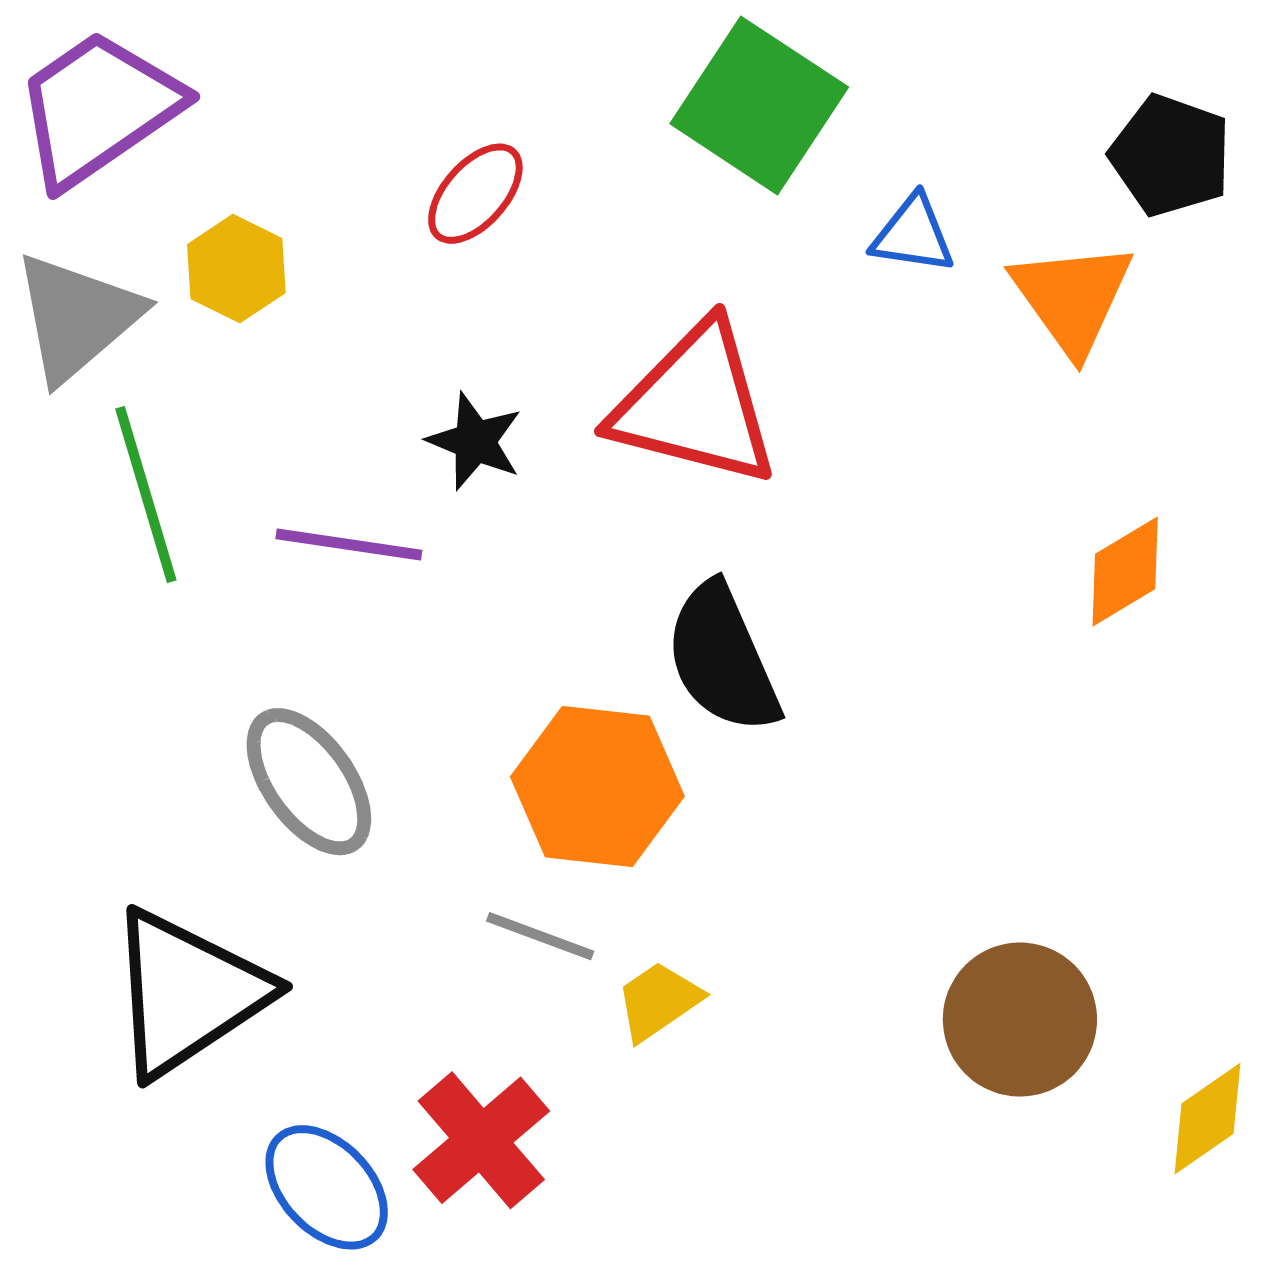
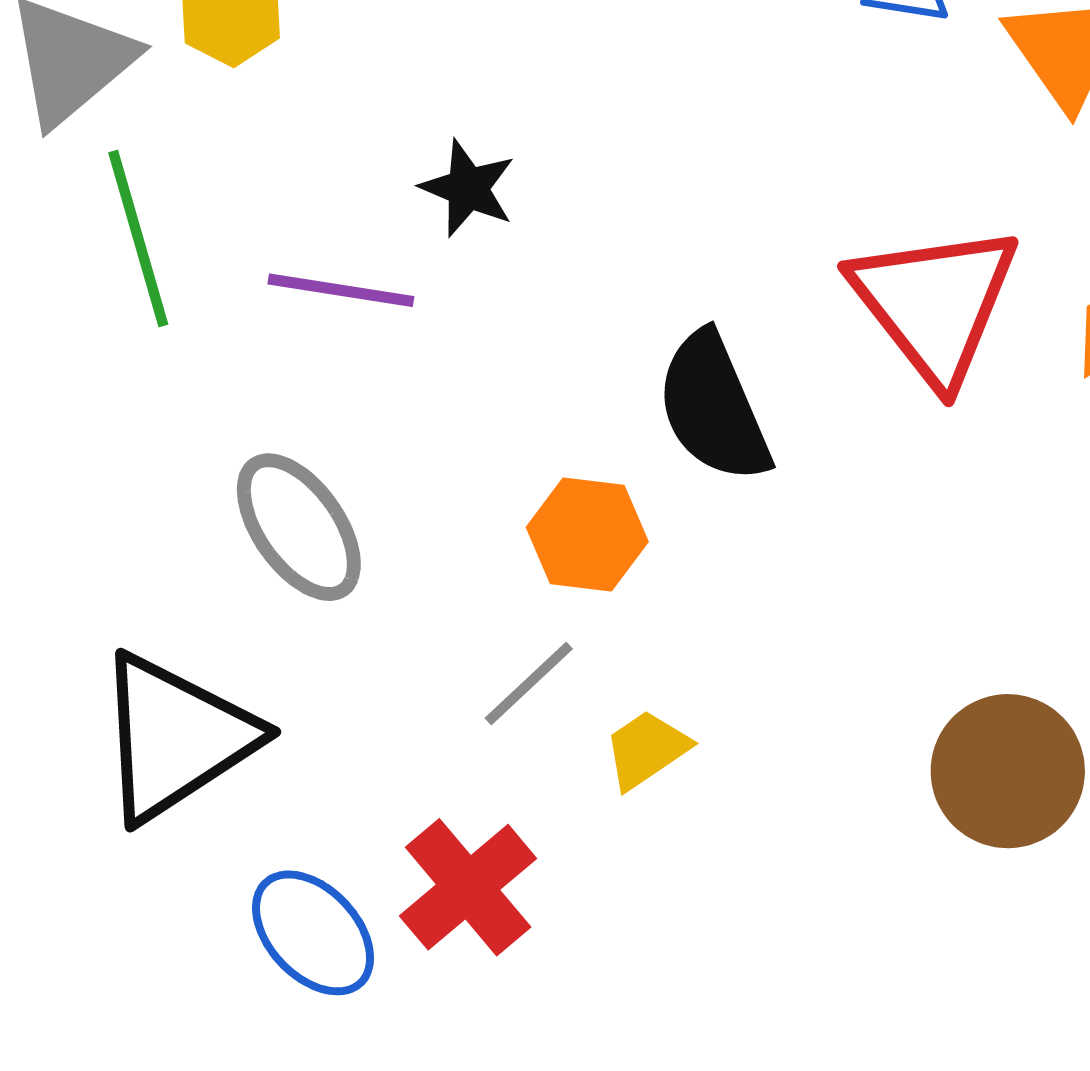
red triangle: (695, 405) -> (935, 303), moved, turned 37
orange hexagon: (597, 787) -> (587, 535), size x0.7
gray line: (540, 936) -> (529, 684), turned -64

